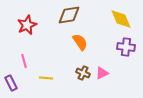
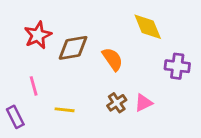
brown diamond: (69, 15) -> (73, 48), moved
yellow diamond: (121, 19) -> (148, 27), moved
brown cross: (83, 73) -> (117, 103), turned 32

